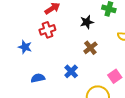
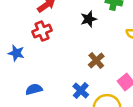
brown cross: (90, 48) -> (96, 60), moved
blue cross: (71, 71) -> (81, 91), moved

